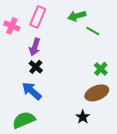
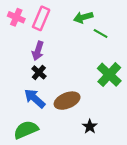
pink cross: (12, 26) -> (16, 17), moved
green cross: (101, 69) -> (109, 75), size x1.6
brown ellipse: (97, 93) -> (67, 101), moved

